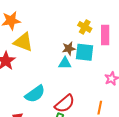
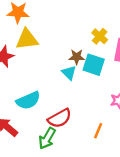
yellow triangle: (23, 42) -> (27, 39), turned -40
cyan triangle: (65, 63) -> (69, 73), turned 32

